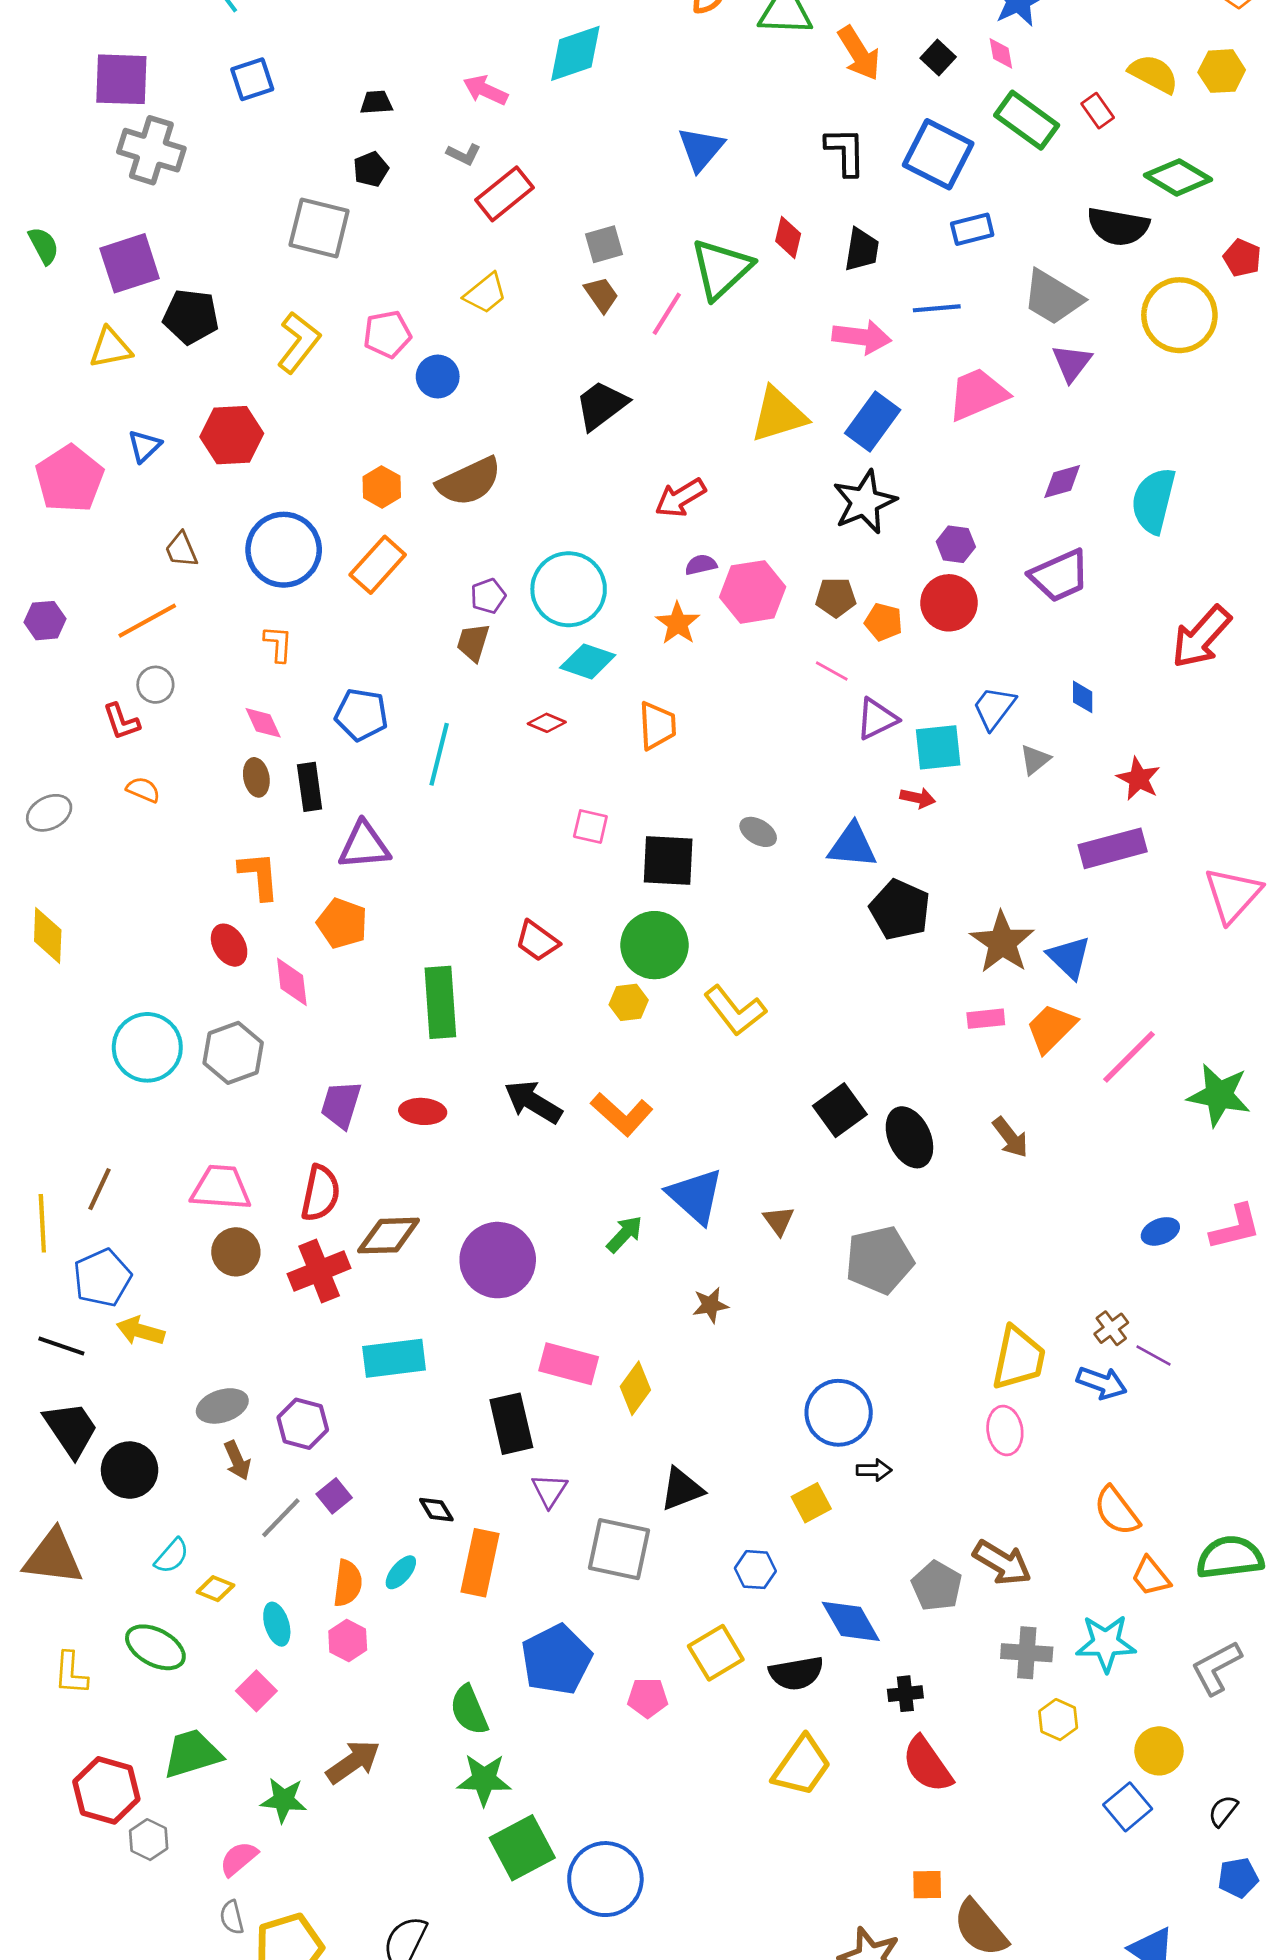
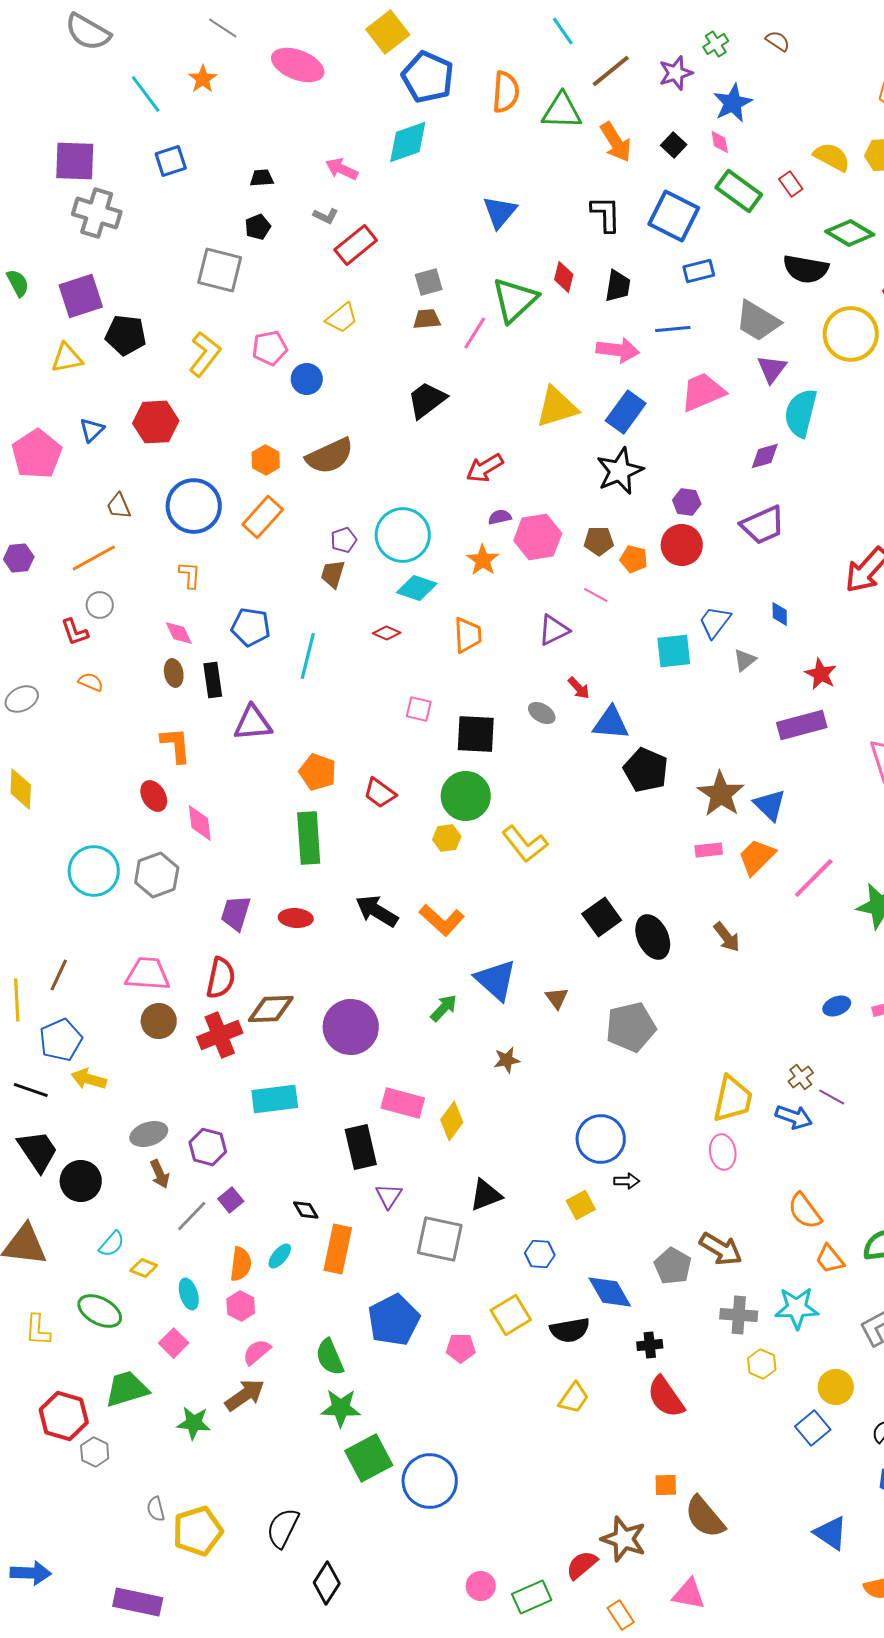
brown trapezoid: (601, 295) -> (427, 319), turned -60
cyan semicircle: (1154, 501) -> (801, 413), moved
purple triangle: (877, 719) -> (554, 630), moved
red arrow: (918, 798) -> (579, 688), moved, turned 35
orange pentagon: (342, 923) -> (318, 772), moved
yellow trapezoid: (802, 1766) -> (574, 1398), size x0.7
pink semicircle: (239, 1859) -> (257, 1352), moved

